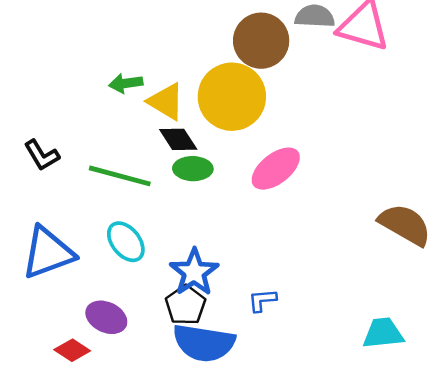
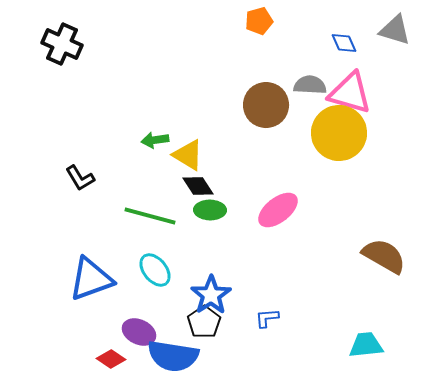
yellow circle: (232, 97) -> (339, 133), moved
black L-shape: (42, 155) -> (80, 178), moved
blue semicircle: (204, 343) -> (173, 356), moved

